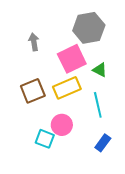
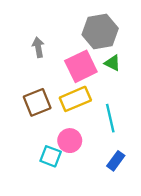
green triangle: (100, 70) -> (112, 63), moved

